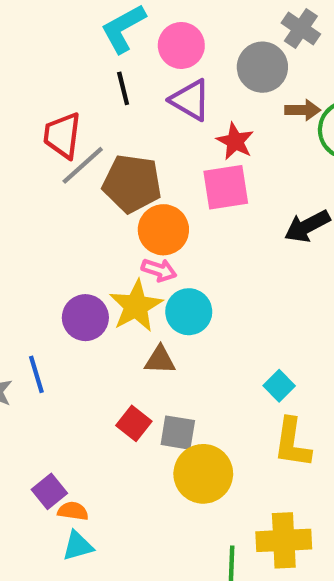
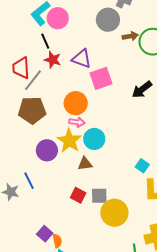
pink circle: (181, 45) -> (58, 18), moved
purple triangle: (190, 100) -> (82, 59), moved
red star: (235, 141) -> (53, 60), moved
brown pentagon: (132, 184) -> (32, 110), moved
orange semicircle: (73, 511) -> (57, 241), turned 80

